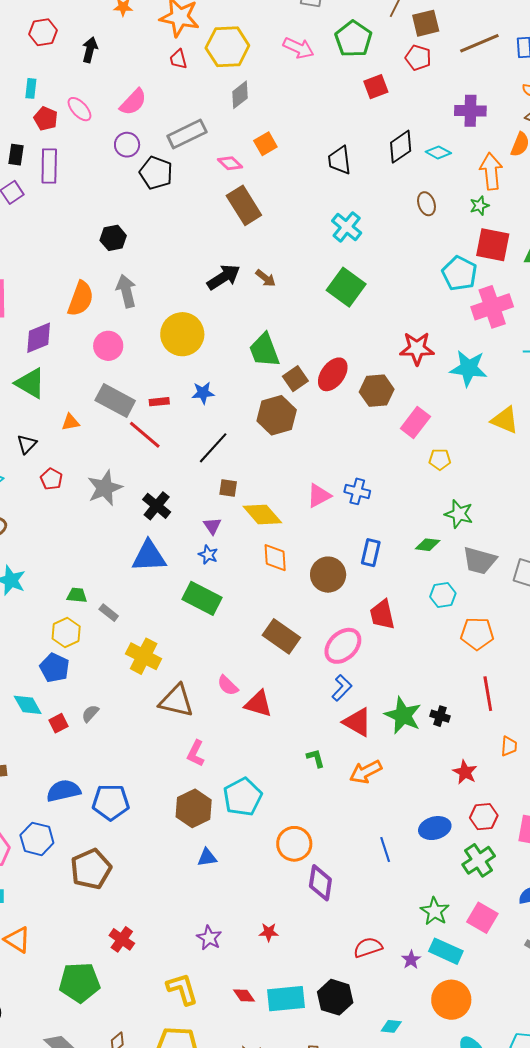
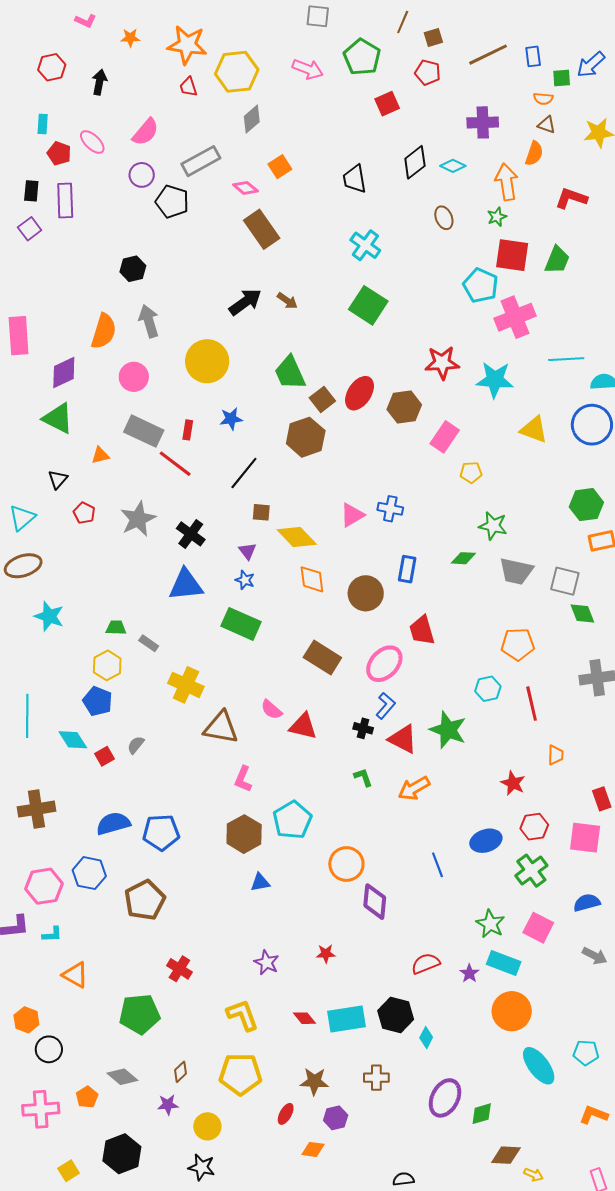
brown square: (426, 23) -> (433, 38), size x0.7
red rectangle: (159, 402) -> (188, 430), turned -72
cyan hexagon: (443, 595) -> (488, 689), moved
black cross: (440, 716) -> (363, 728), moved
cyan diamond: (391, 1026) -> (426, 1038), moved, turned -65

